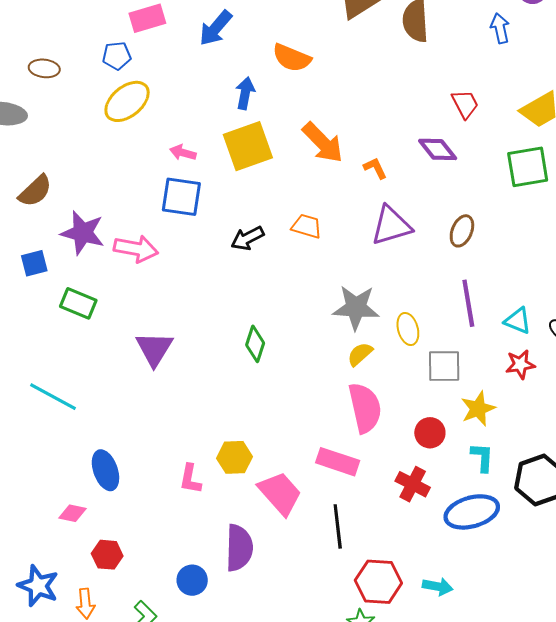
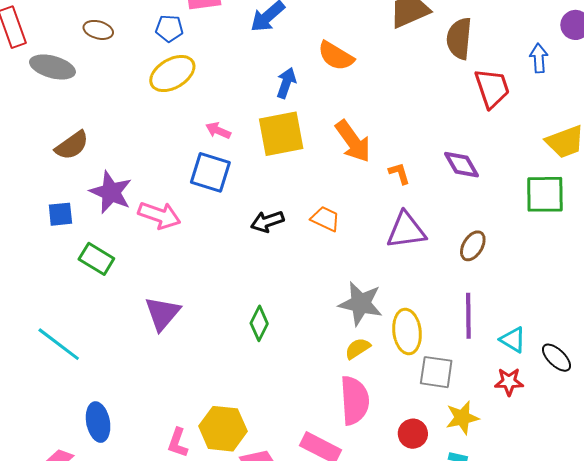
red trapezoid: (465, 104) -> (492, 88), moved, size x1.4
yellow ellipse: (408, 329) -> (407, 331), size x1.4
yellow hexagon: (235, 457) -> (223, 429), size x1.4

